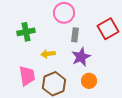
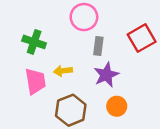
green cross: (26, 32) -> (34, 42), turned 30
pink trapezoid: (27, 76) -> (35, 81), moved

